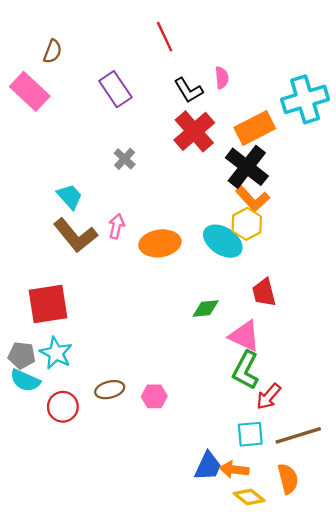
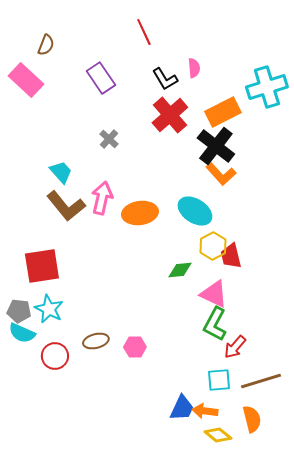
yellow hexagon: (247, 224) -> (213, 246), moved
pink arrow: (117, 226) -> (102, 198), size x1.5

